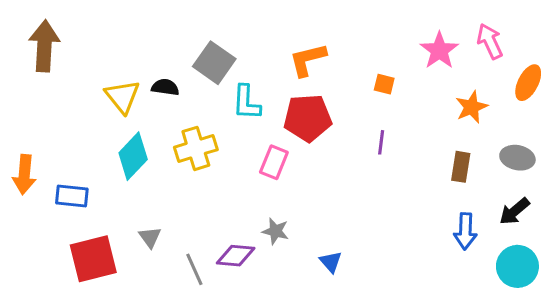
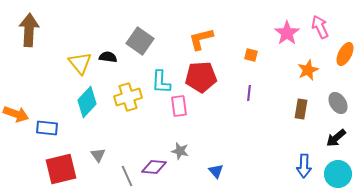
cyan L-shape: (246, 103) -> (161, 82), moved
gray ellipse: (517, 158) -> (338, 103), turned 45
pink rectangle: (274, 162) -> (179, 106), turned -30
orange arrow: (24, 175) -> (16, 114), turned -75
blue arrow: (465, 231) -> (304, 166), moved

